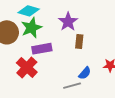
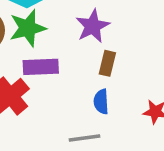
blue semicircle: (85, 73) -> (101, 102), moved, turned 128

